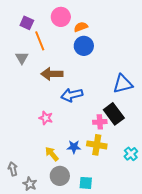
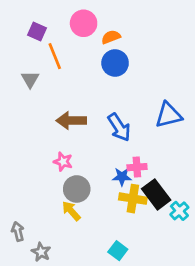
brown arrow: (52, 74) -> (71, 121), moved
blue arrow: (72, 95) -> (119, 127), moved, turned -110
black rectangle: (114, 114) -> (156, 194), moved
blue star: (74, 147) -> (122, 177), moved
gray circle: (60, 176) -> (77, 189), moved
cyan square: (86, 183) -> (118, 251), turned 32

